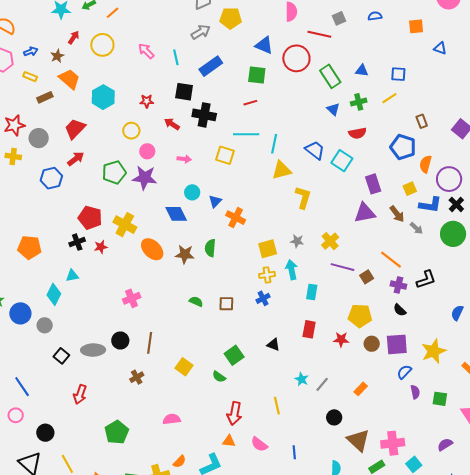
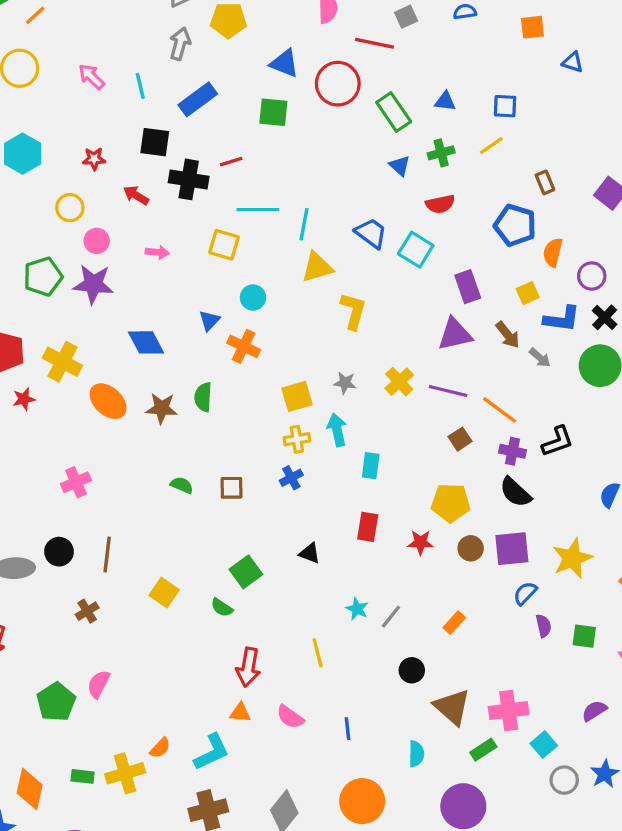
gray arrow: (201, 32) -> (180, 44), turned -42
red line: (250, 103) -> (231, 162), moved
purple circle: (449, 179) -> (592, 276), size x0.7
cyan circle: (192, 192) -> (253, 298), moved
purple line: (343, 267) -> (448, 391), moved
black semicircle: (400, 310) -> (515, 492), size x1.5
pink semicircle: (172, 419) -> (99, 684), moved, turned -54

